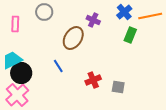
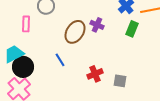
purple cross: (93, 20) -> (97, 25), moved
pink rectangle: (15, 24) -> (26, 24), moved

